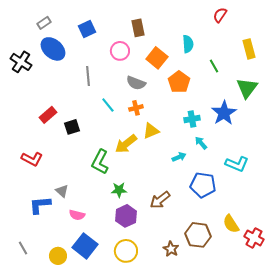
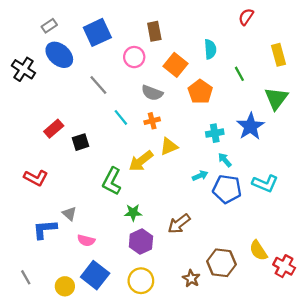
blue square: (87, 29) -> (97, 32), size x1.4
gray line: (88, 76) -> (98, 85), turned -36
blue pentagon: (203, 185) -> (227, 189), moved

